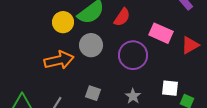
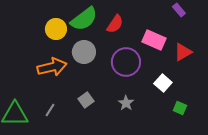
white square: (170, 88) -> (163, 83), moved, turned 36
gray square: (93, 93) -> (86, 100), turned 35

